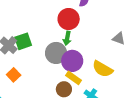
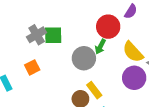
purple circle: (72, 61) -> (134, 78), moved
yellow semicircle: (103, 69) -> (133, 52), moved

